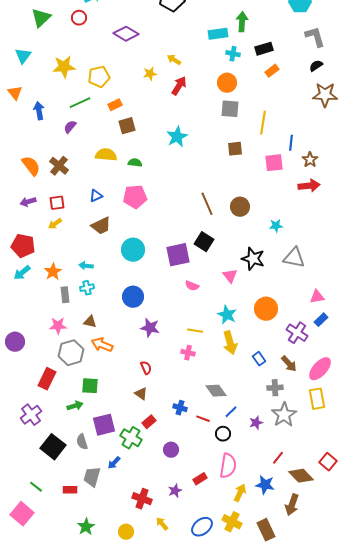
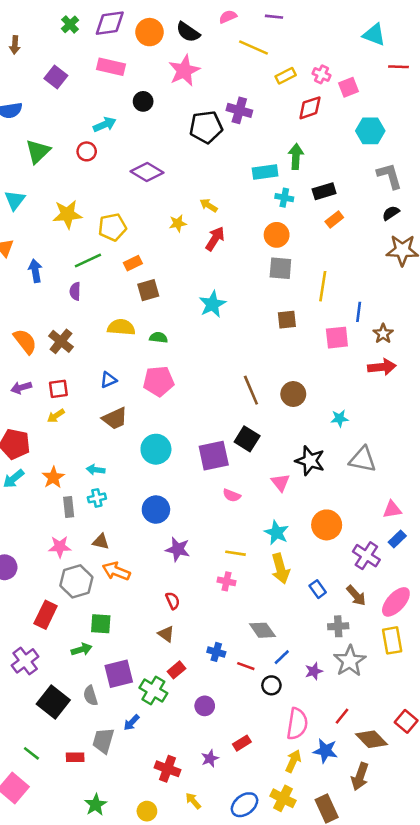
purple semicircle: (70, 127) -> (75, 291), turned -40
pink semicircle: (228, 466) -> (297, 724), moved

